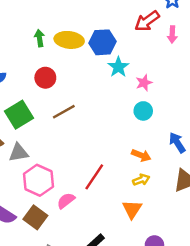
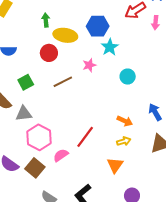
yellow ellipse: (69, 40) -> (65, 35), moved
pink star: (144, 83) -> (89, 65), moved
cyan circle: (143, 111) -> (128, 77), moved
green square: (19, 115) -> (26, 82), size x0.7

